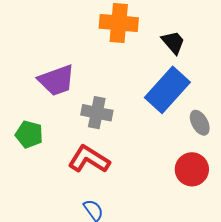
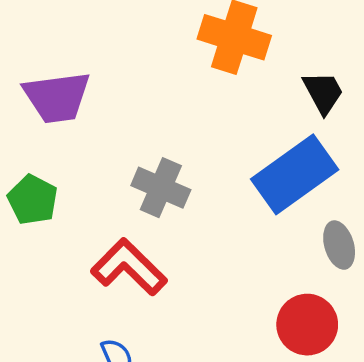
purple trapezoid: (56, 80) -> (57, 97), moved

